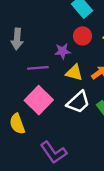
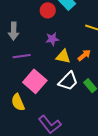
red circle: (83, 36) -> (48, 10), moved
purple line: (38, 68) -> (22, 56), moved

